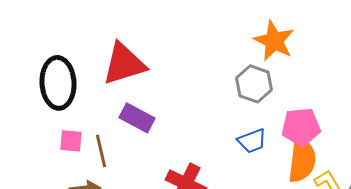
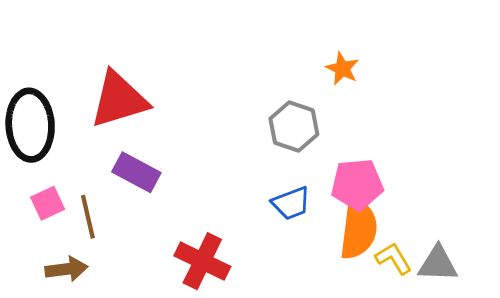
orange star: (274, 41) -> (342, 69), moved, size x0.6
pink square: (71, 141) -> (48, 203), turned -30

